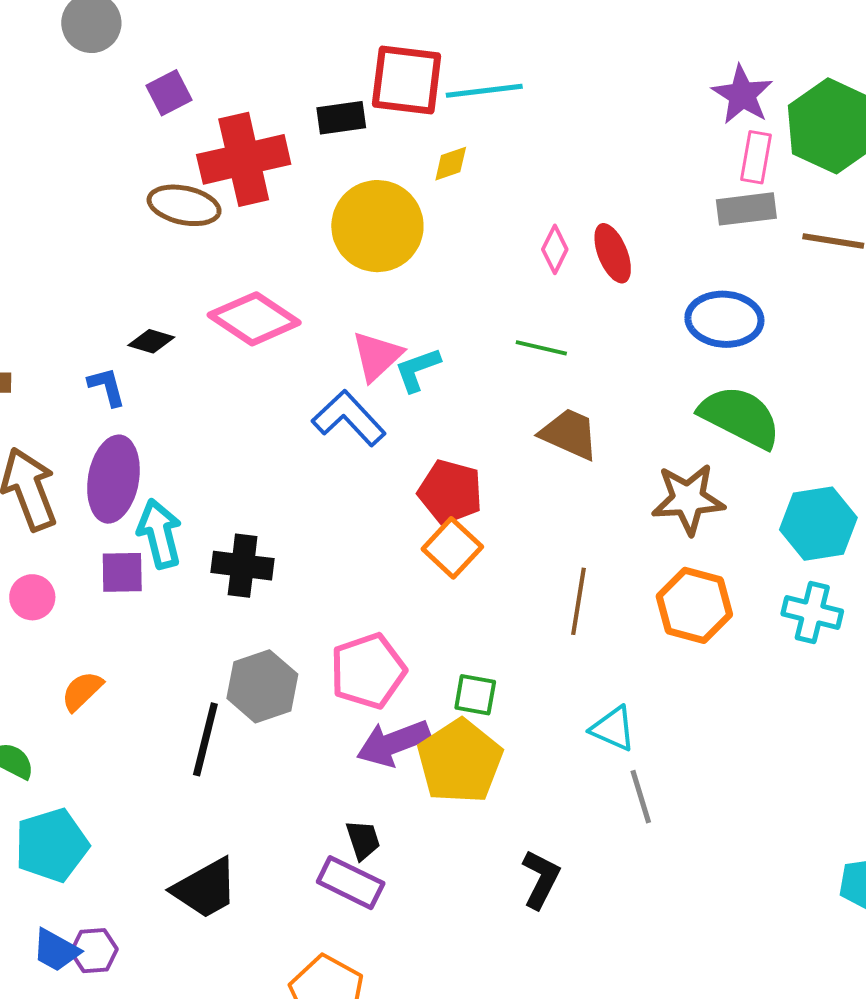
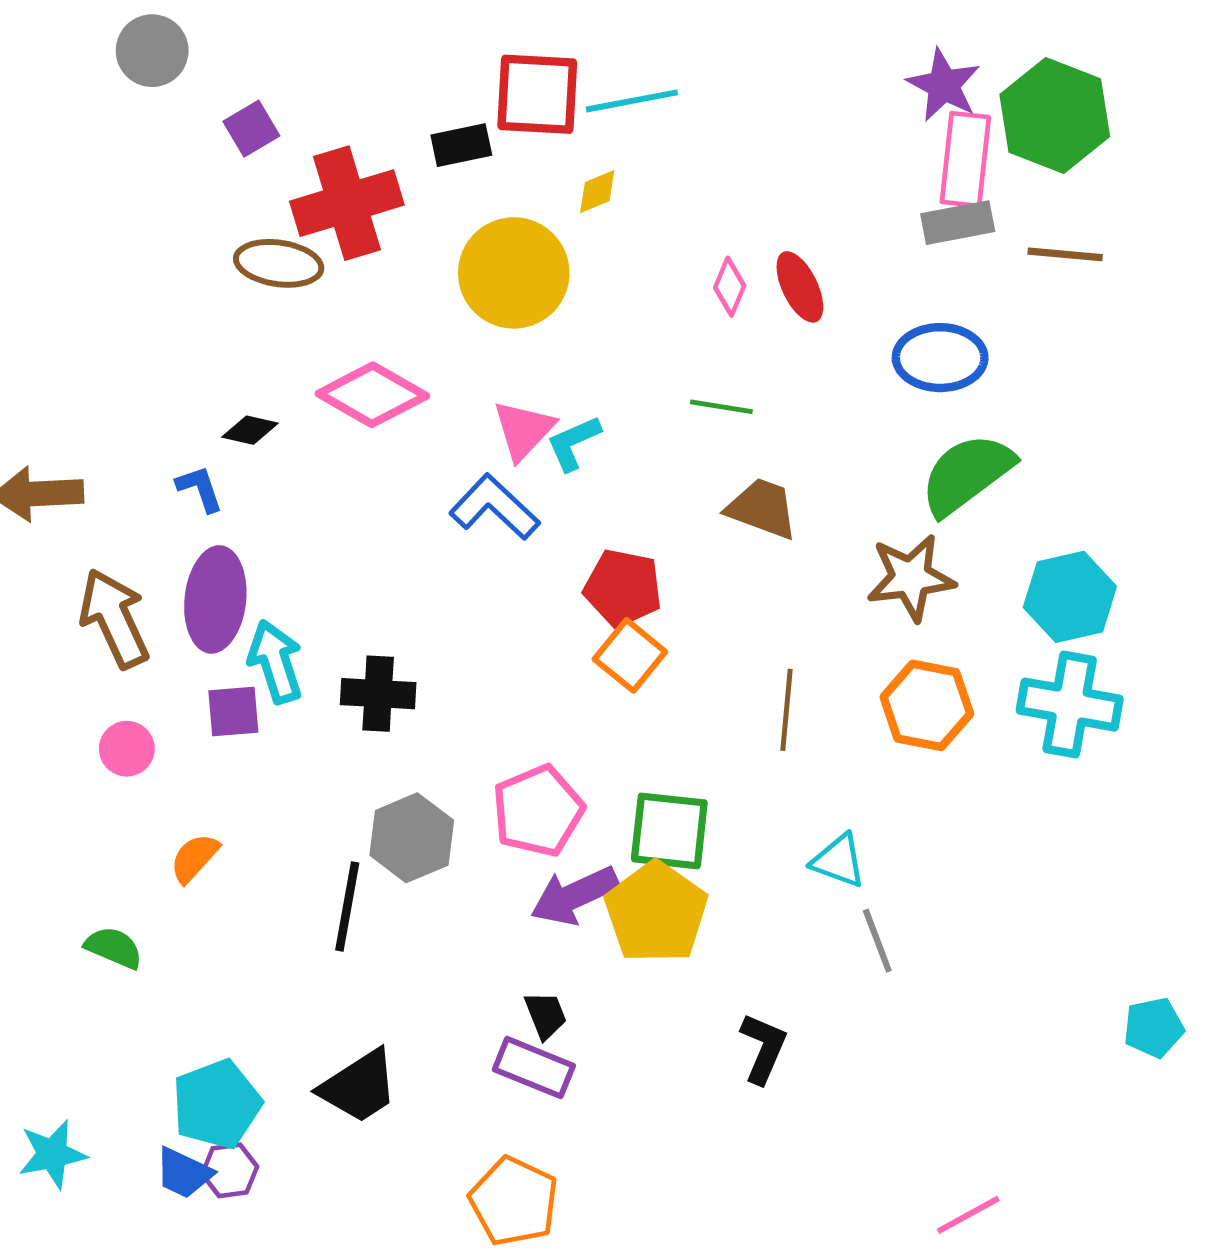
pink rectangle: (756, 157) -> (965, 159), size x1.5
green semicircle: (740, 417) -> (967, 474), turned -60
cyan cross: (812, 612) -> (1070, 705), size x1.4
green square: (475, 695) -> (669, 831), size x1.6
cyan pentagon: (52, 845) -> (217, 1104), moved

